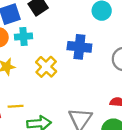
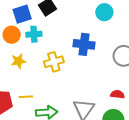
yellow cross: (46, 67) -> (54, 62), turned 30

